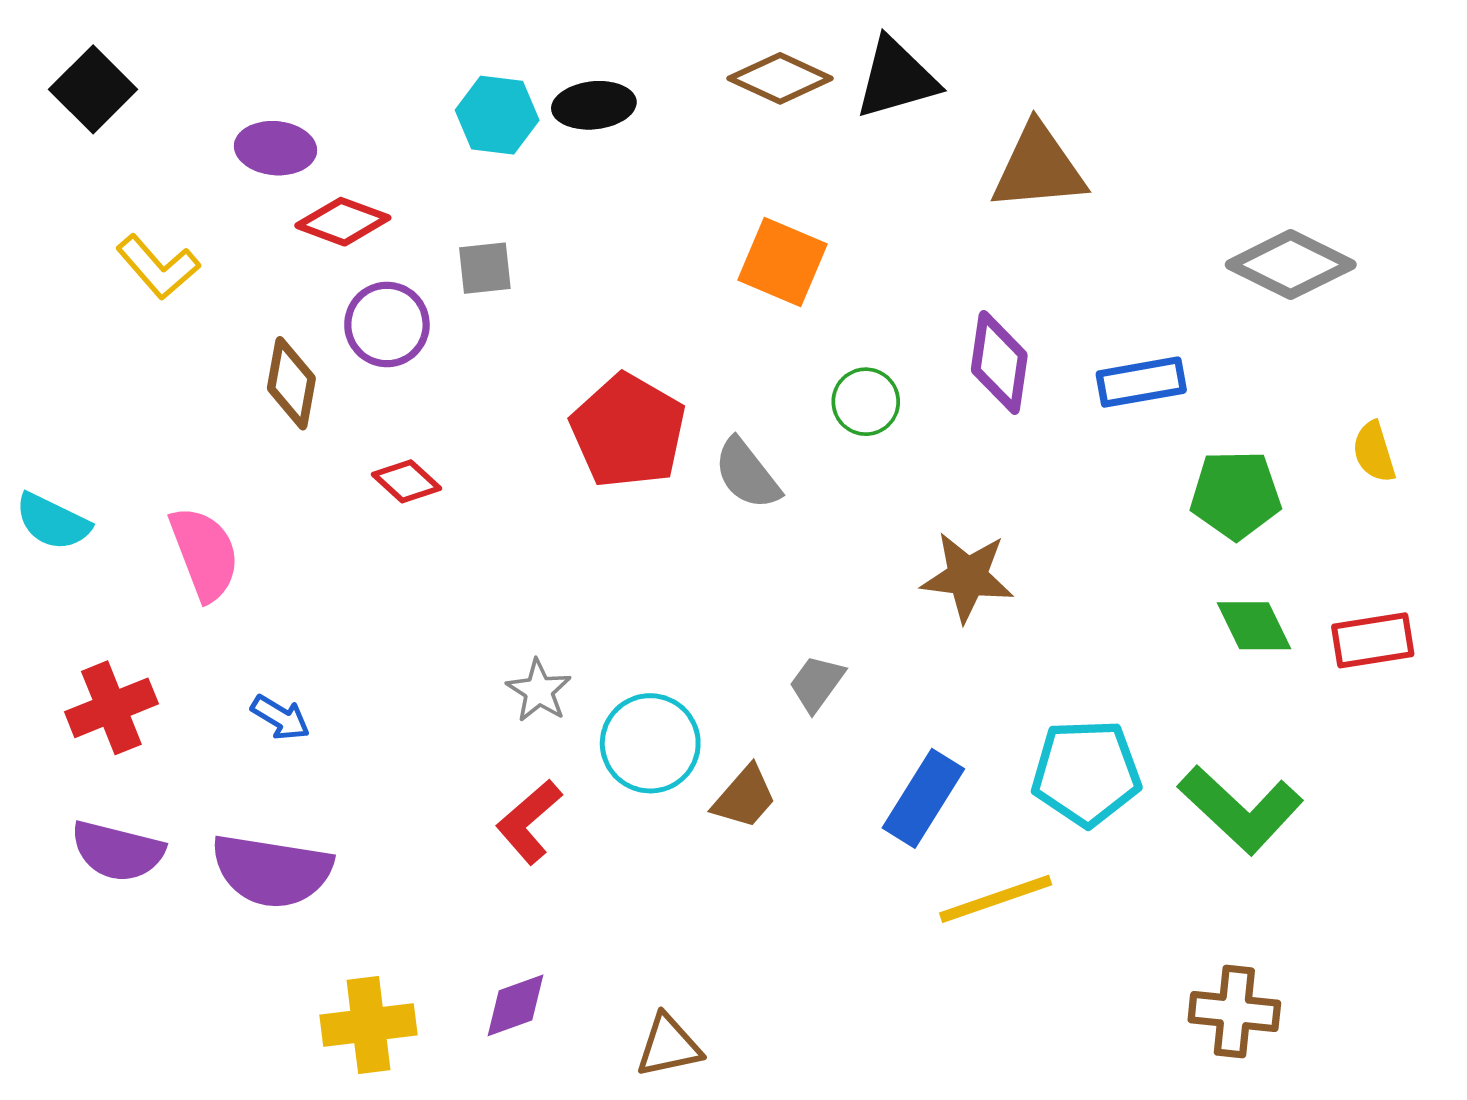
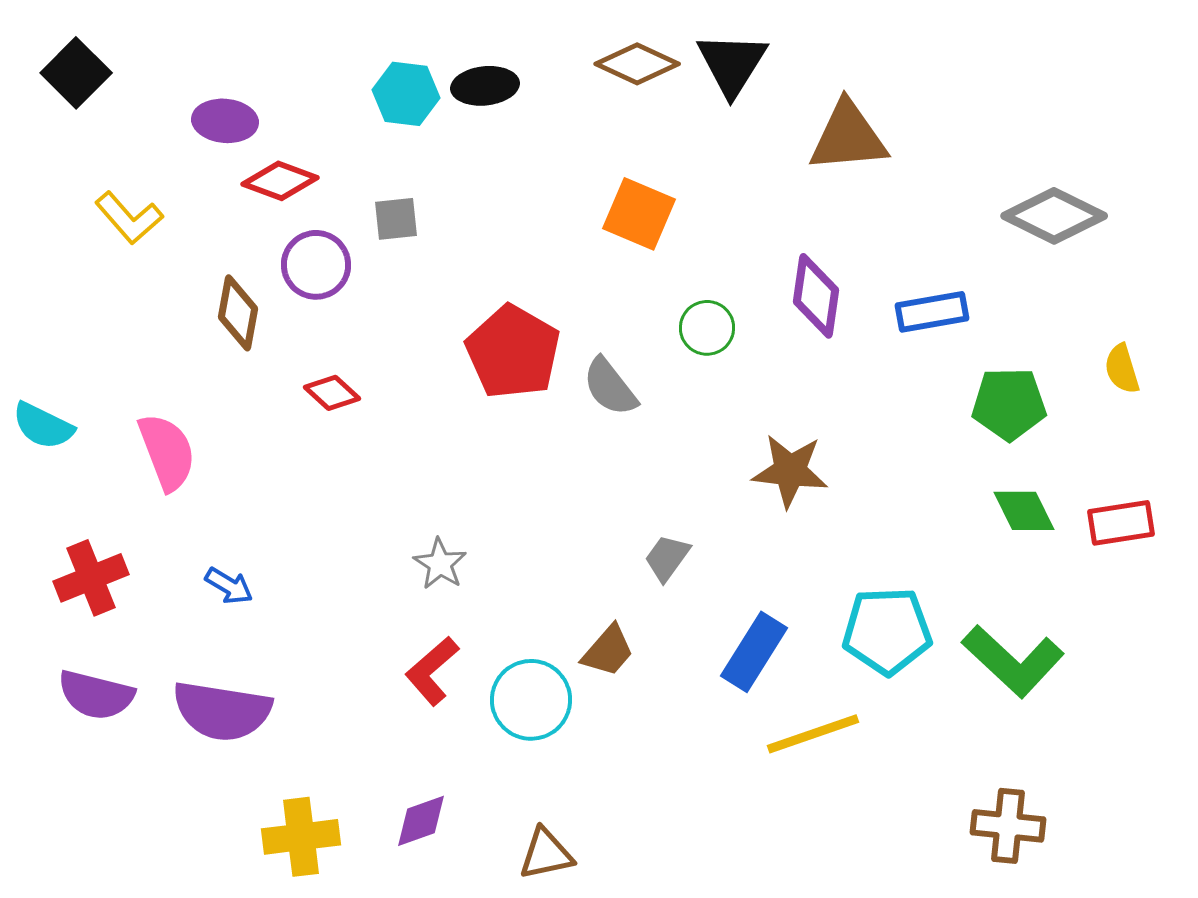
black triangle: (896, 78) -> (732, 64), turned -42
cyan circle: (650, 743) -> (531, 700), moved

